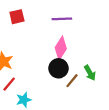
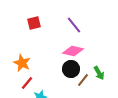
purple line: (62, 19) -> (74, 25), turned 54
pink diamond: (61, 48) -> (73, 51), turned 70

